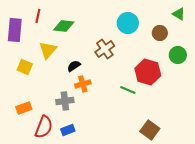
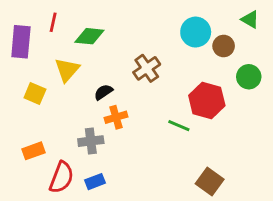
cyan circle: (128, 23) -> (196, 32), moved

